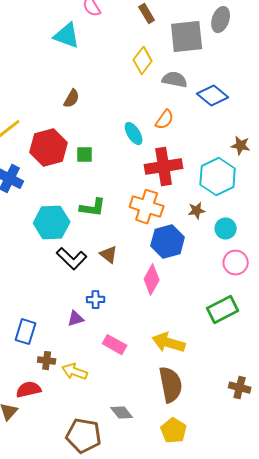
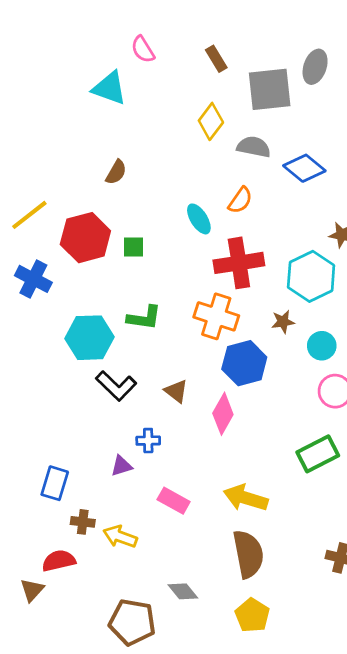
brown triangle: (109, 255) -> (176, 391), moved

